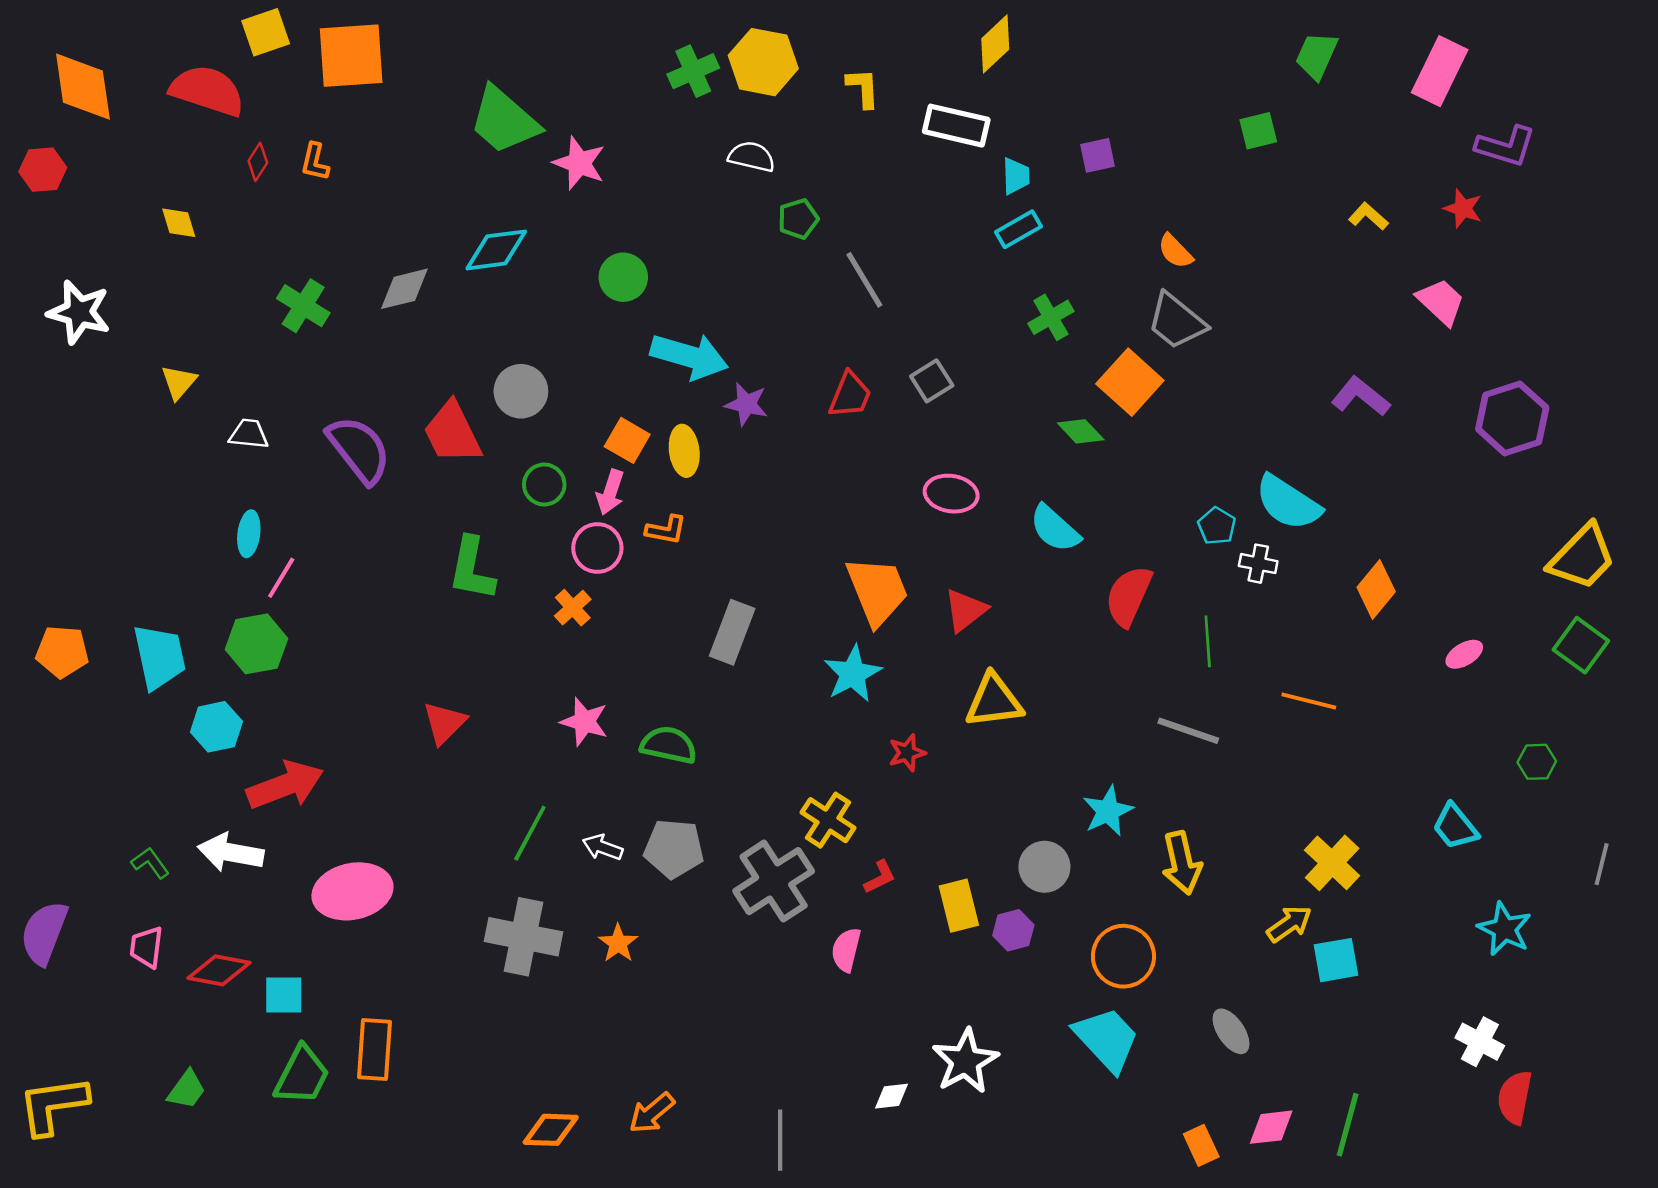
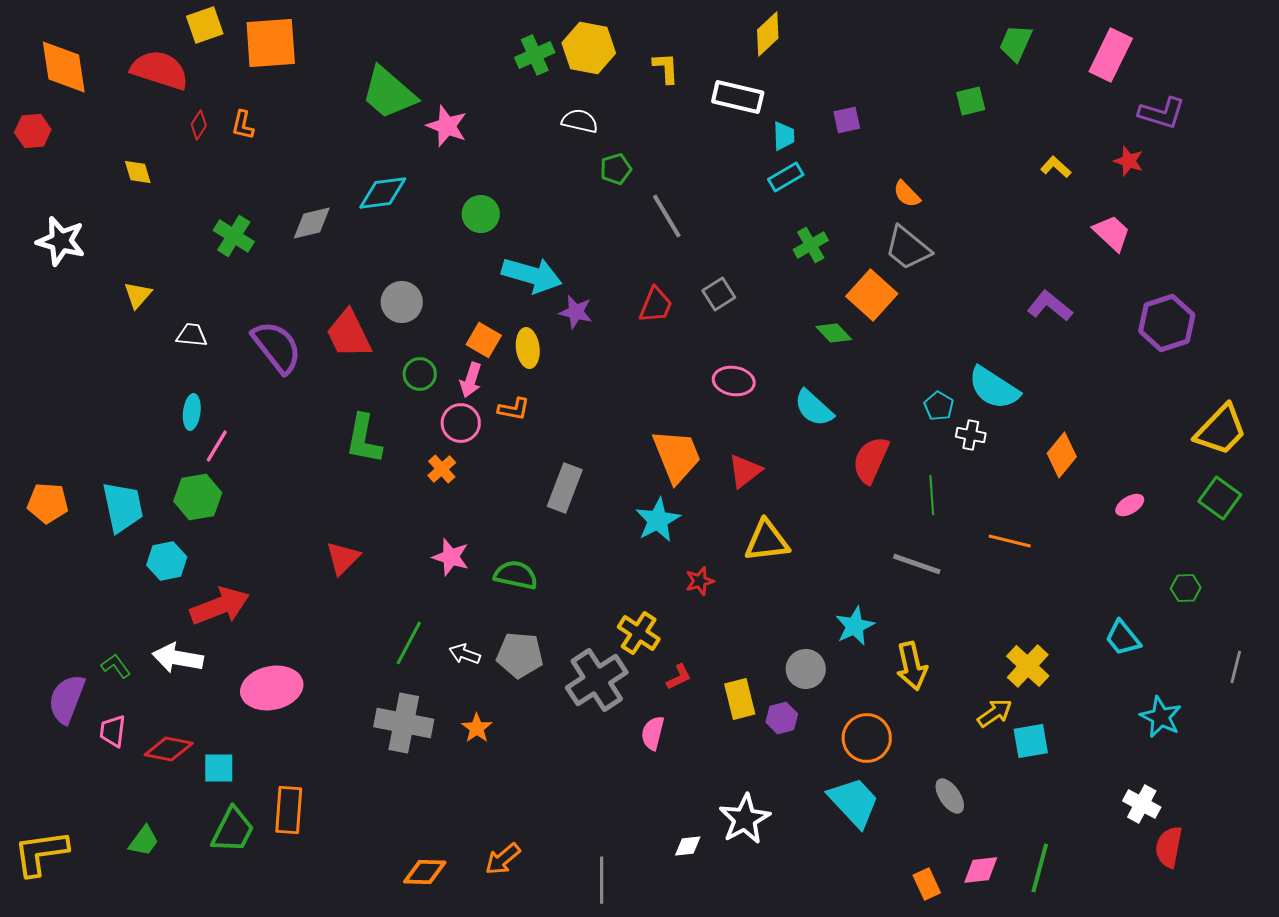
purple semicircle: (44, 933) -> (67, 699), moved

